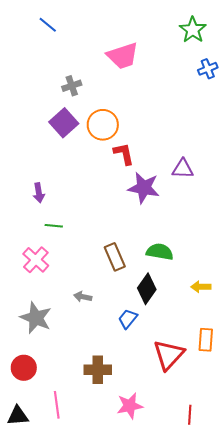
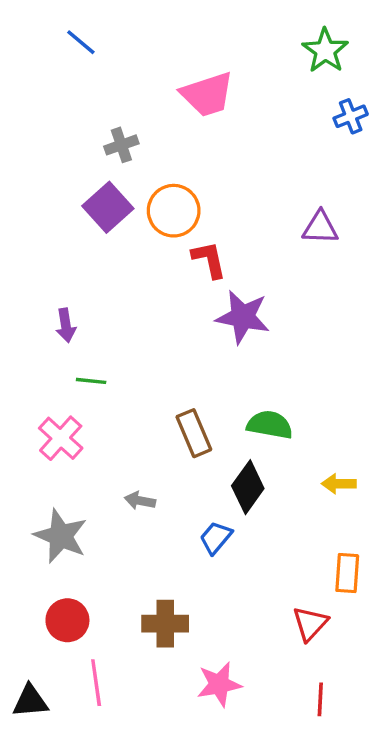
purple triangle: (183, 169) -> (320, 228), moved
red triangle: (169, 355) -> (310, 624), moved, size x0.7
red circle: (24, 368) -> (67, 620), moved

